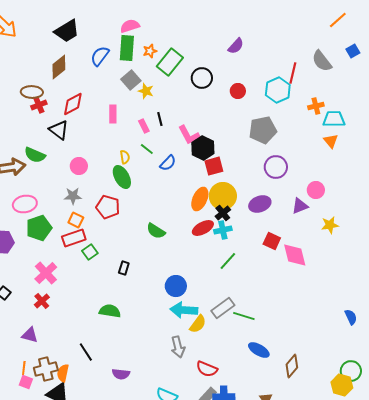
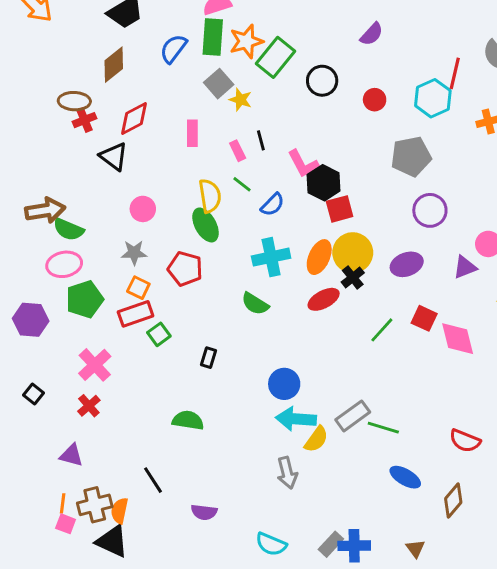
orange star: (150, 51) -> (246, 41), size x1.6
green semicircle: (35, 155) -> (68, 229), moved
yellow semicircle: (125, 157) -> (210, 196), size x1.6
cyan cross: (223, 230) -> (271, 257), moved, size x1.4
green line: (228, 261) -> (382, 330), moved
red semicircle: (207, 369) -> (465, 441), moved

